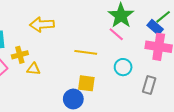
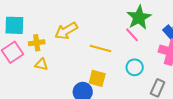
yellow arrow: (42, 25) -> (66, 31), moved, turned -35
yellow triangle: (34, 69) -> (41, 64), moved

